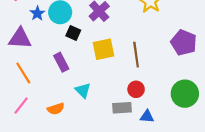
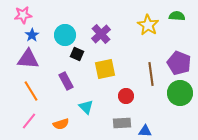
blue star: (37, 13) -> (32, 35), moved
brown line: (136, 55) -> (151, 74), moved
red circle: (136, 89) -> (126, 96), moved
green circle: (185, 94) -> (180, 93), moved

